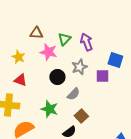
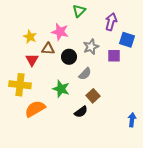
brown triangle: (36, 33) -> (48, 49), moved
green triangle: (64, 39) -> (79, 11), moved
purple arrow: (86, 42) -> (111, 22), moved, turned 36
red triangle: (20, 80) -> (32, 60), turned 40

